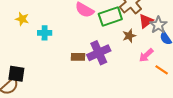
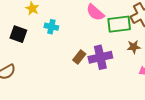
brown rectangle: (78, 57) -> (79, 57), turned -64
black square: (16, 74) -> (18, 34), moved

